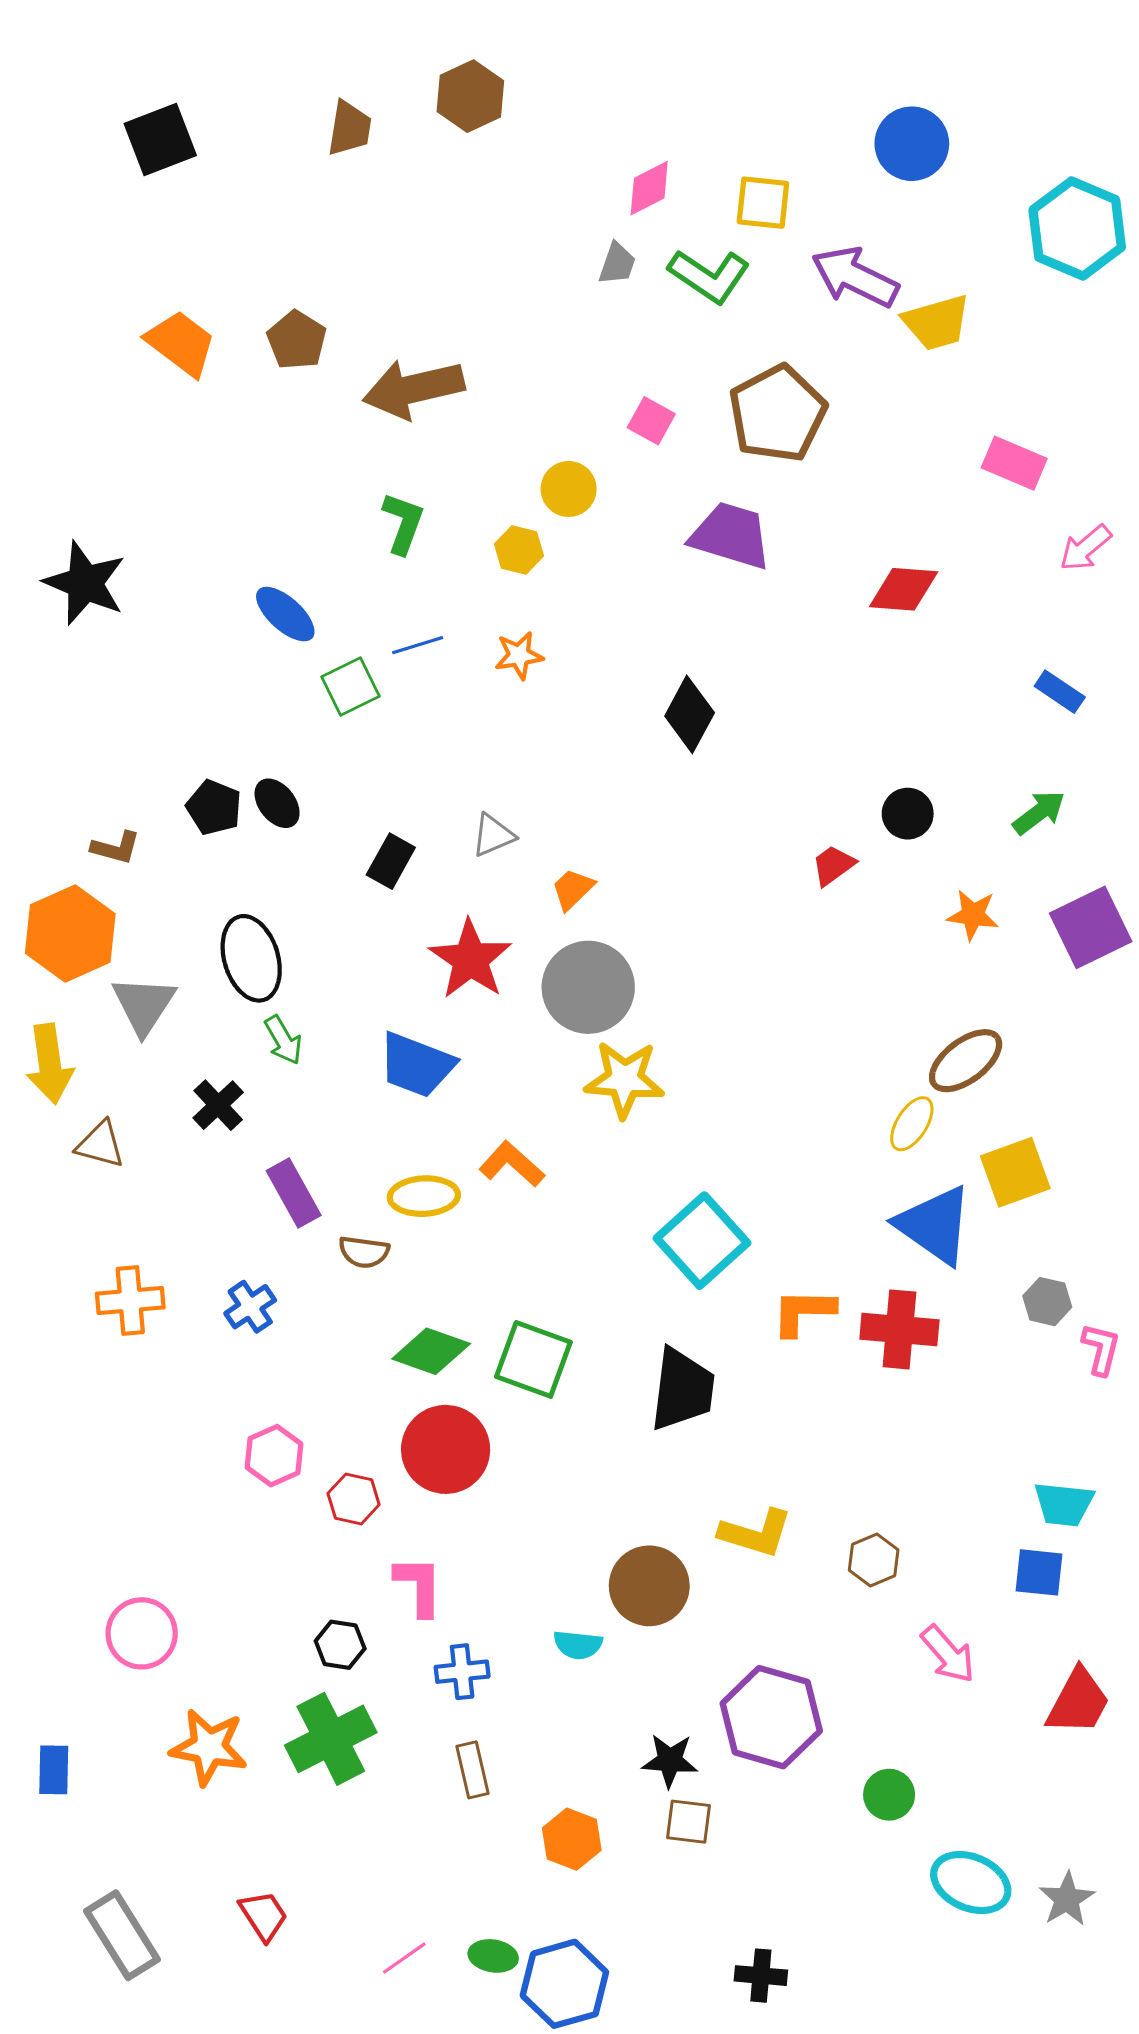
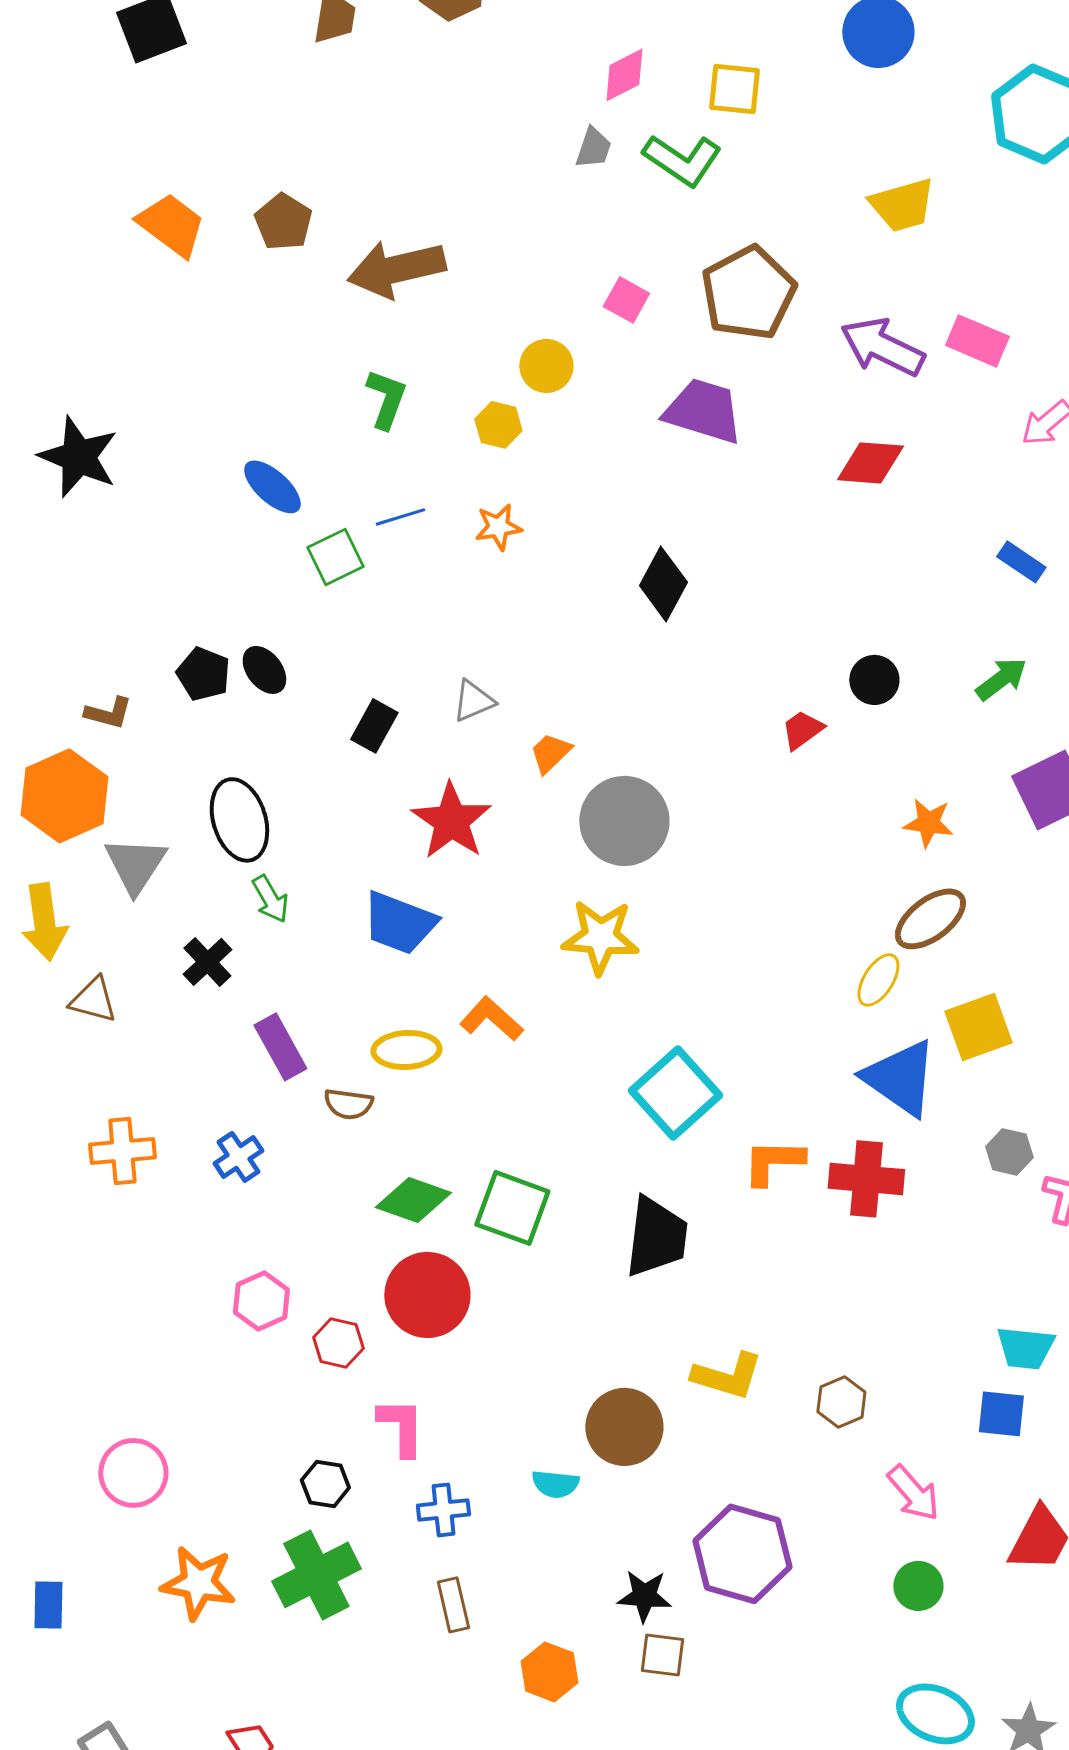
purple arrow: (855, 277) -> (882, 347), moved
orange star: (973, 915) -> (928, 823), moved
gray circle: (588, 987) -> (624, 821), moved
green circle: (889, 1795) -> (918, 1586), moved

